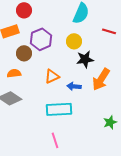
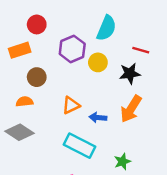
purple hexagon: (41, 39) -> (72, 49), moved
black star: (85, 59) -> (130, 73), moved
cyan rectangle: (59, 109) -> (80, 146), turned 30
green star: (110, 122) -> (122, 162), moved

